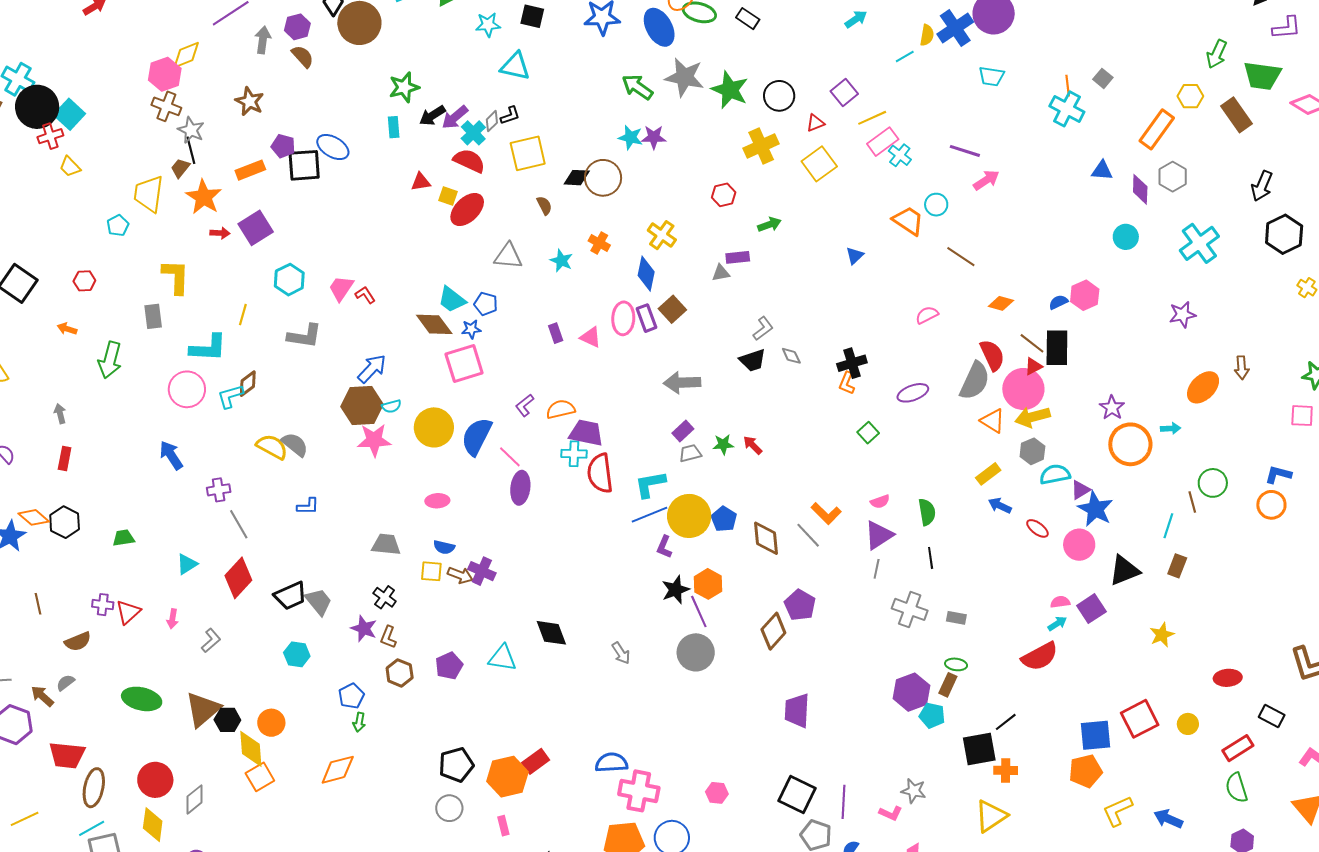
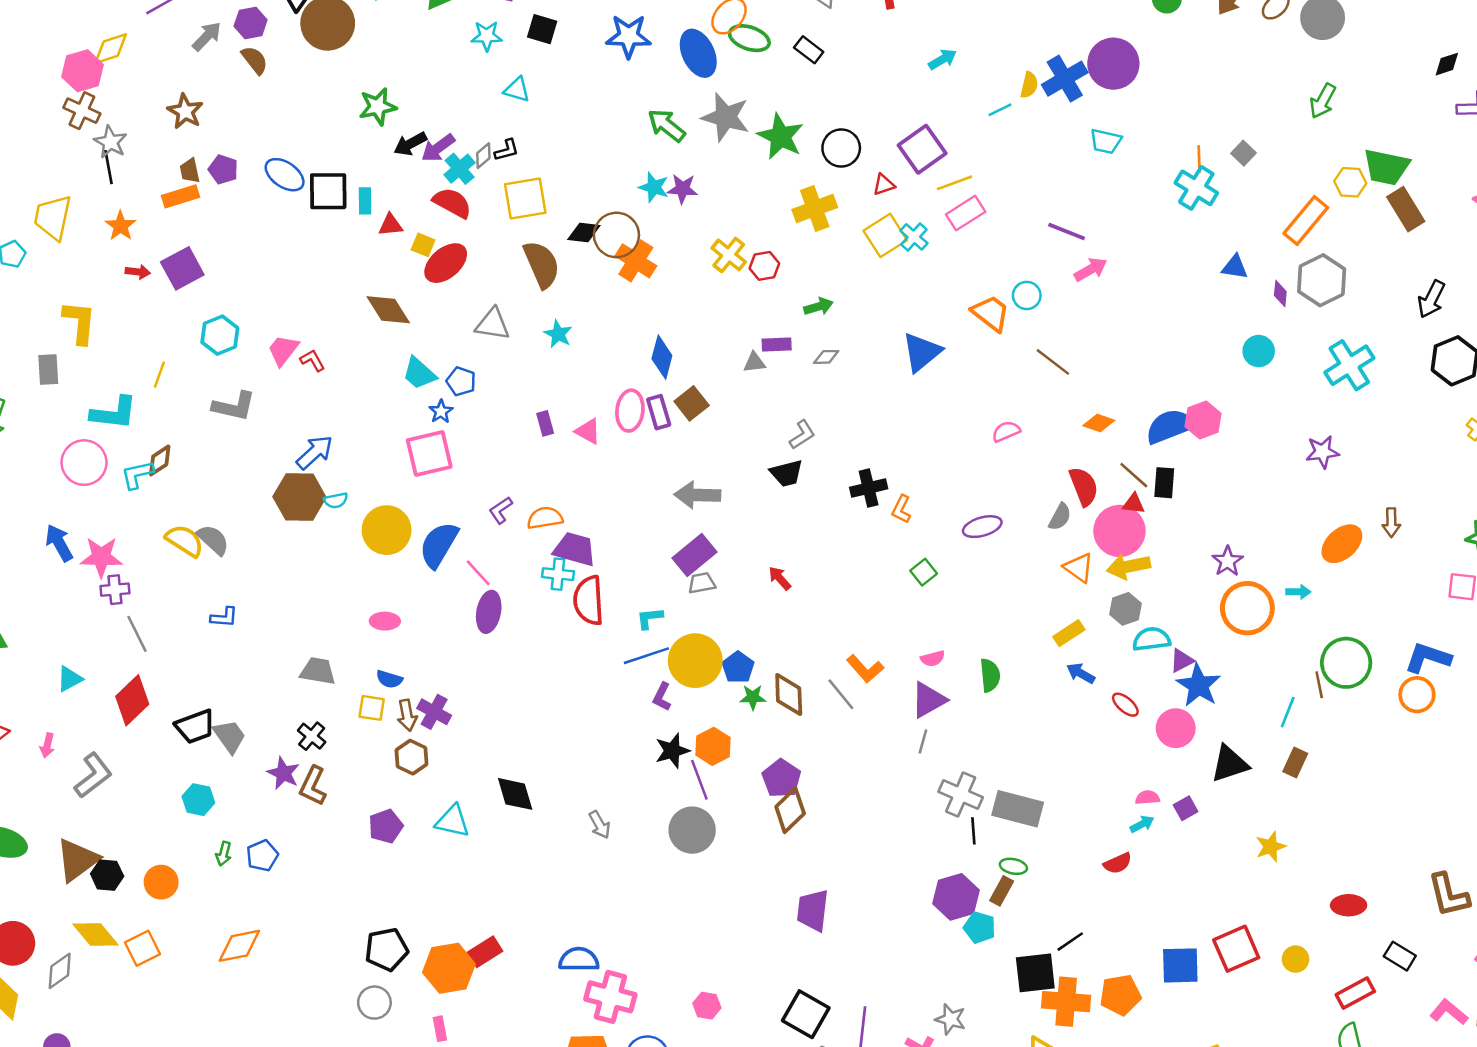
gray arrow: (263, 40) -> (207, 36), turned 32
green arrow: (1217, 54) -> (1323, 101), moved
cyan triangle: (515, 66) -> (517, 90), size x0.7
green trapezoid: (1262, 76) -> (1386, 167), moved
purple square: (844, 93) -> (922, 149), size x1.4
cyan rectangle: (394, 127) -> (365, 201), moved
cyan cross: (900, 155) -> (914, 237), moved
black square: (304, 165) -> (328, 191), moved
brown trapezoid: (180, 168) -> (190, 171), moved, turned -55
gray hexagon: (1173, 177) -> (1322, 280), size x1.4
purple diamond: (1140, 189) -> (1280, 293), size x0.7
orange star: (204, 197) -> (121, 226), size x0.7
brown semicircle: (544, 205) -> (542, 264), size x2.0
yellow cross: (662, 235) -> (729, 255), moved
orange cross: (599, 243) -> (636, 261), moved, size x1.5
blue triangle: (855, 256) -> (922, 352), size x1.8
blue semicircle: (1058, 302) -> (1170, 426), size x2.0
brown diamond: (434, 324) -> (388, 310), moved
blue star: (471, 329) -> (441, 411), turned -30
black rectangle: (1057, 348) -> (1164, 483), size x0.7
gray diamond: (791, 356) -> (826, 357), moved, turned -70
black cross: (852, 363) -> (869, 488), moved
red triangle: (1033, 366) -> (1134, 504), turned 30
gray semicircle: (975, 381) -> (1060, 517), size x0.6
purple rectangle: (683, 431) -> (695, 555), size x1.6
pink star: (374, 440) -> (101, 557), moved
green star: (723, 444) -> (753, 697), moved
blue L-shape: (1278, 475) -> (1428, 658), size x1.4
green circle: (1213, 483) -> (1346, 663), size x1.4
cyan L-shape: (650, 484) -> (650, 618), size x0.7
black line: (931, 558) -> (973, 831), moved
brown arrow: (460, 575) -> (407, 715), turned 55
purple pentagon: (800, 605) -> (781, 778), moved
purple square: (1091, 609) -> (1186, 808), size x0.7
gray rectangle: (956, 618) -> (1018, 809), size x2.0
brown L-shape: (388, 637) -> (313, 786), size x1.4
gray L-shape: (211, 640) -> (93, 775), size x1.5
red semicircle: (1040, 656) -> (1118, 863), size x0.6
brown hexagon: (400, 673) -> (412, 757), moved
green arrow: (359, 722) -> (224, 854), moved
yellow diamond: (251, 749) -> (95, 934), moved, turned -39
orange cross: (1006, 770) -> (1066, 1002), size x1.6
orange pentagon: (1086, 771) -> (1120, 995), moved

